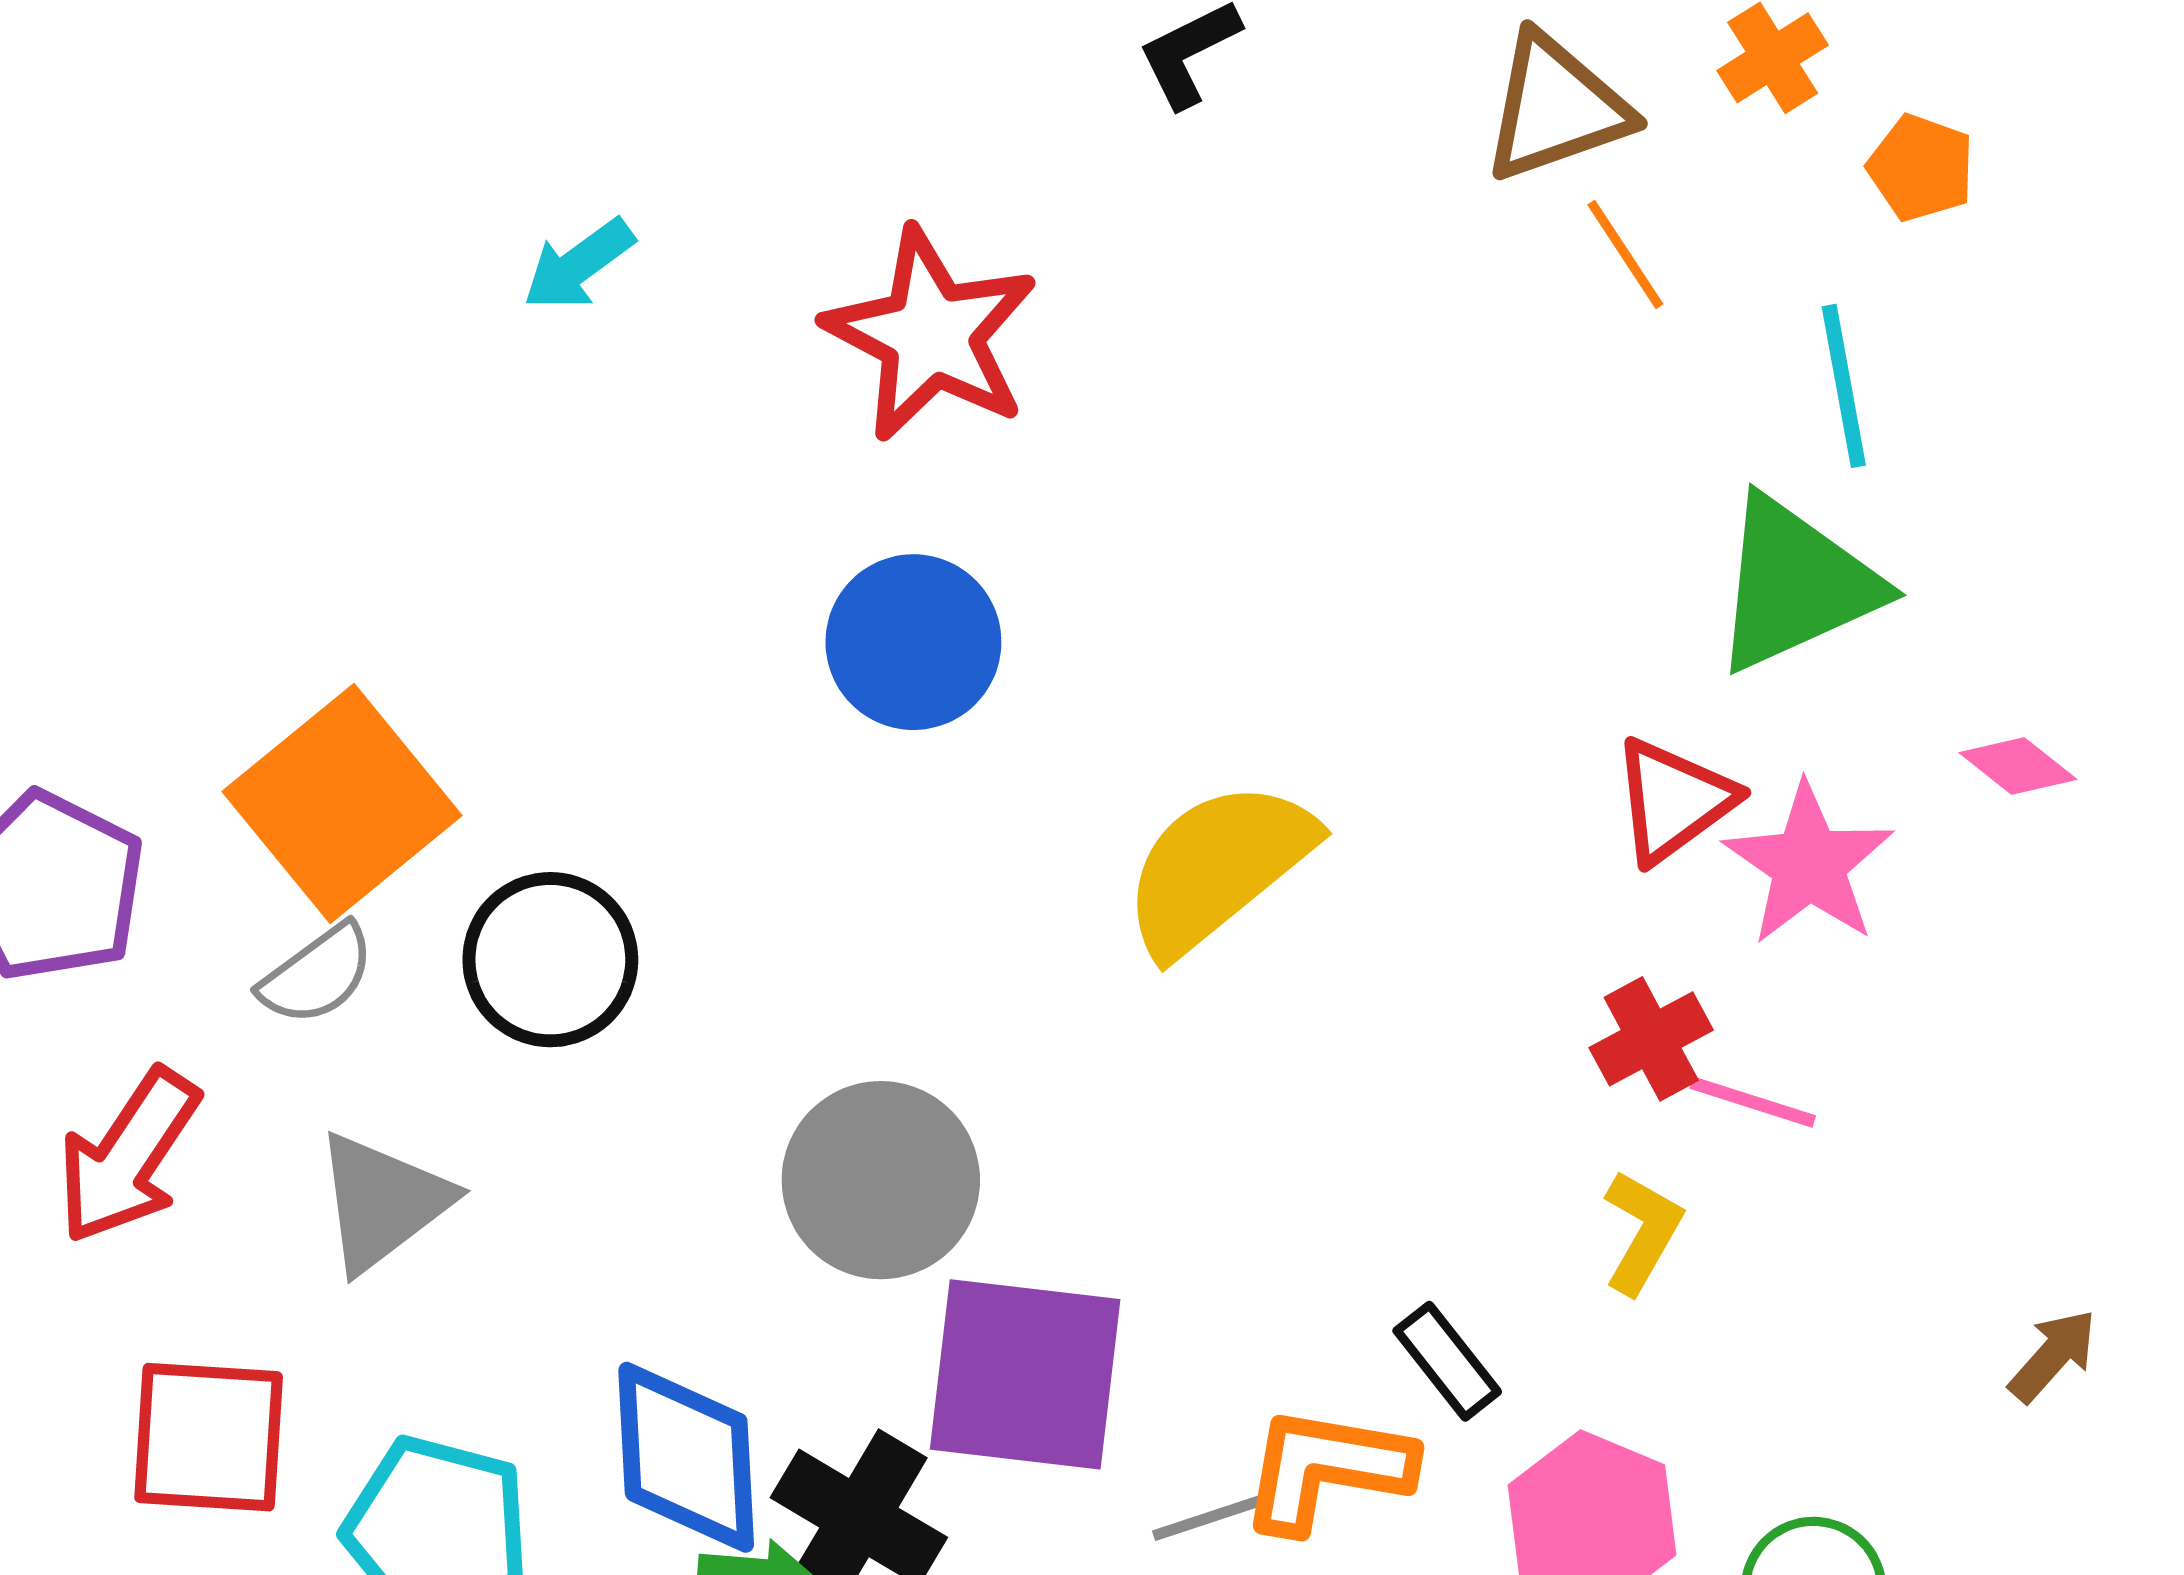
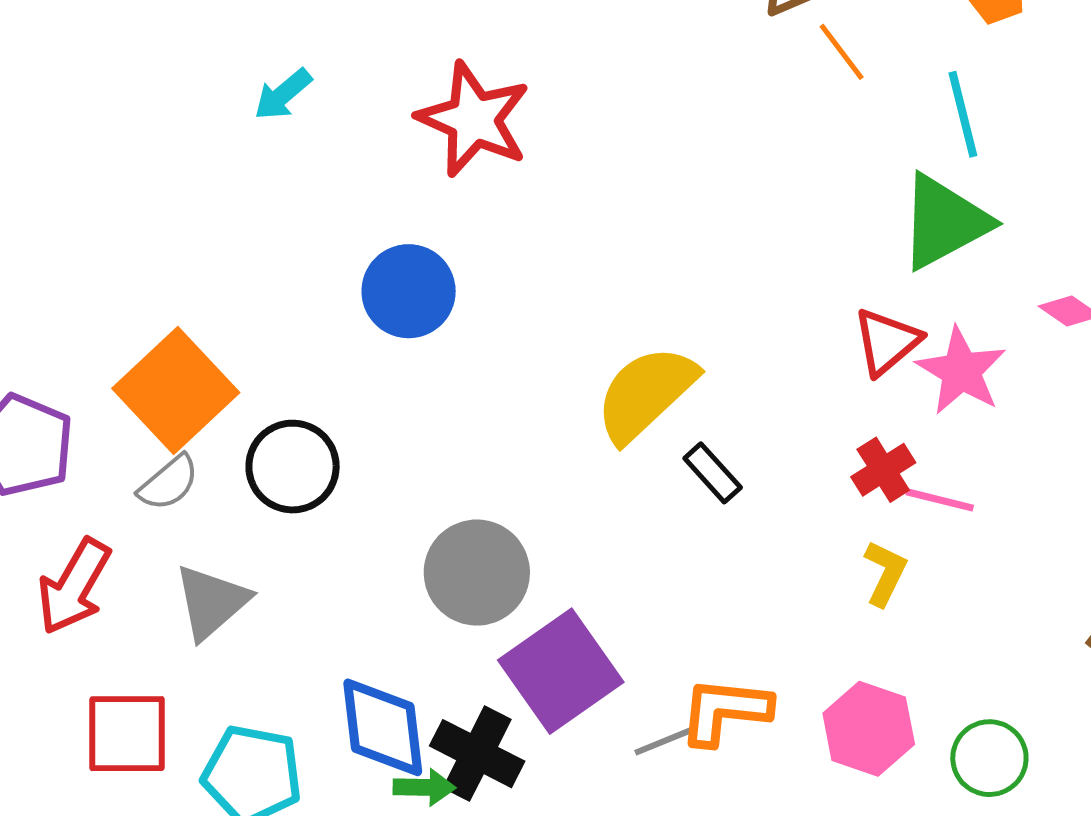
blue circle: (913, 642) -> (409, 291), moved
black rectangle: (1447, 1361) -> (713, 473), moved
purple square: (1025, 1374) -> (561, 671), turned -38

